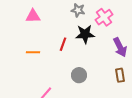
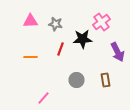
gray star: (78, 10) -> (56, 24), moved
brown rectangle: (120, 75) -> (106, 80), moved

